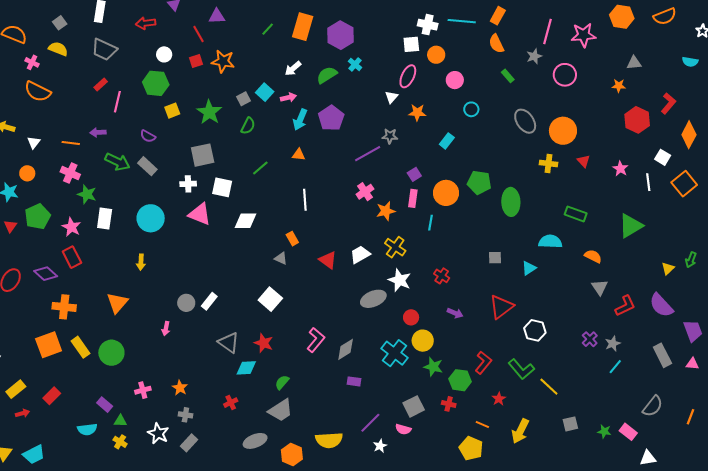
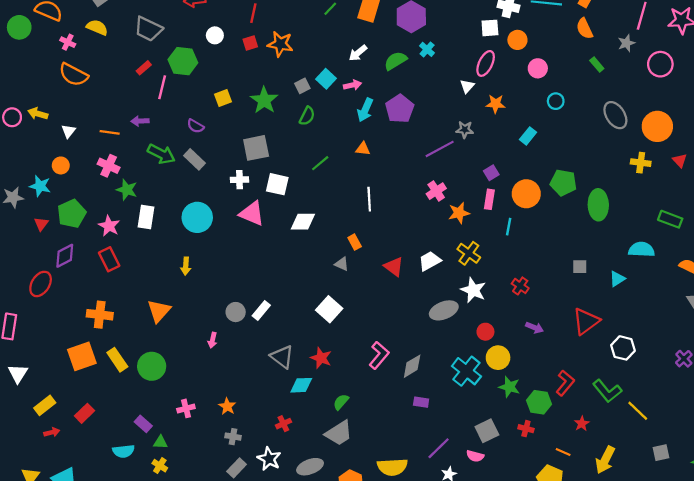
red line: (198, 34) -> (253, 13), turned 42
green hexagon: (156, 83) -> (183, 61), moved
purple diamond: (46, 274) -> (65, 256), moved, turned -70
white star: (158, 433) -> (269, 459), moved

